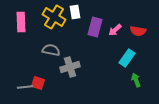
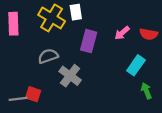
purple rectangle: (95, 27) -> (89, 41), moved
gray semicircle: (51, 50) -> (48, 56), turned -30
gray cross: (70, 67) -> (70, 76), turned -36

